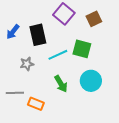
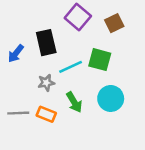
blue arrow: (13, 32) -> (16, 54), moved
gray star: (27, 64) -> (46, 83), moved
orange rectangle: (36, 104) -> (46, 114), moved

